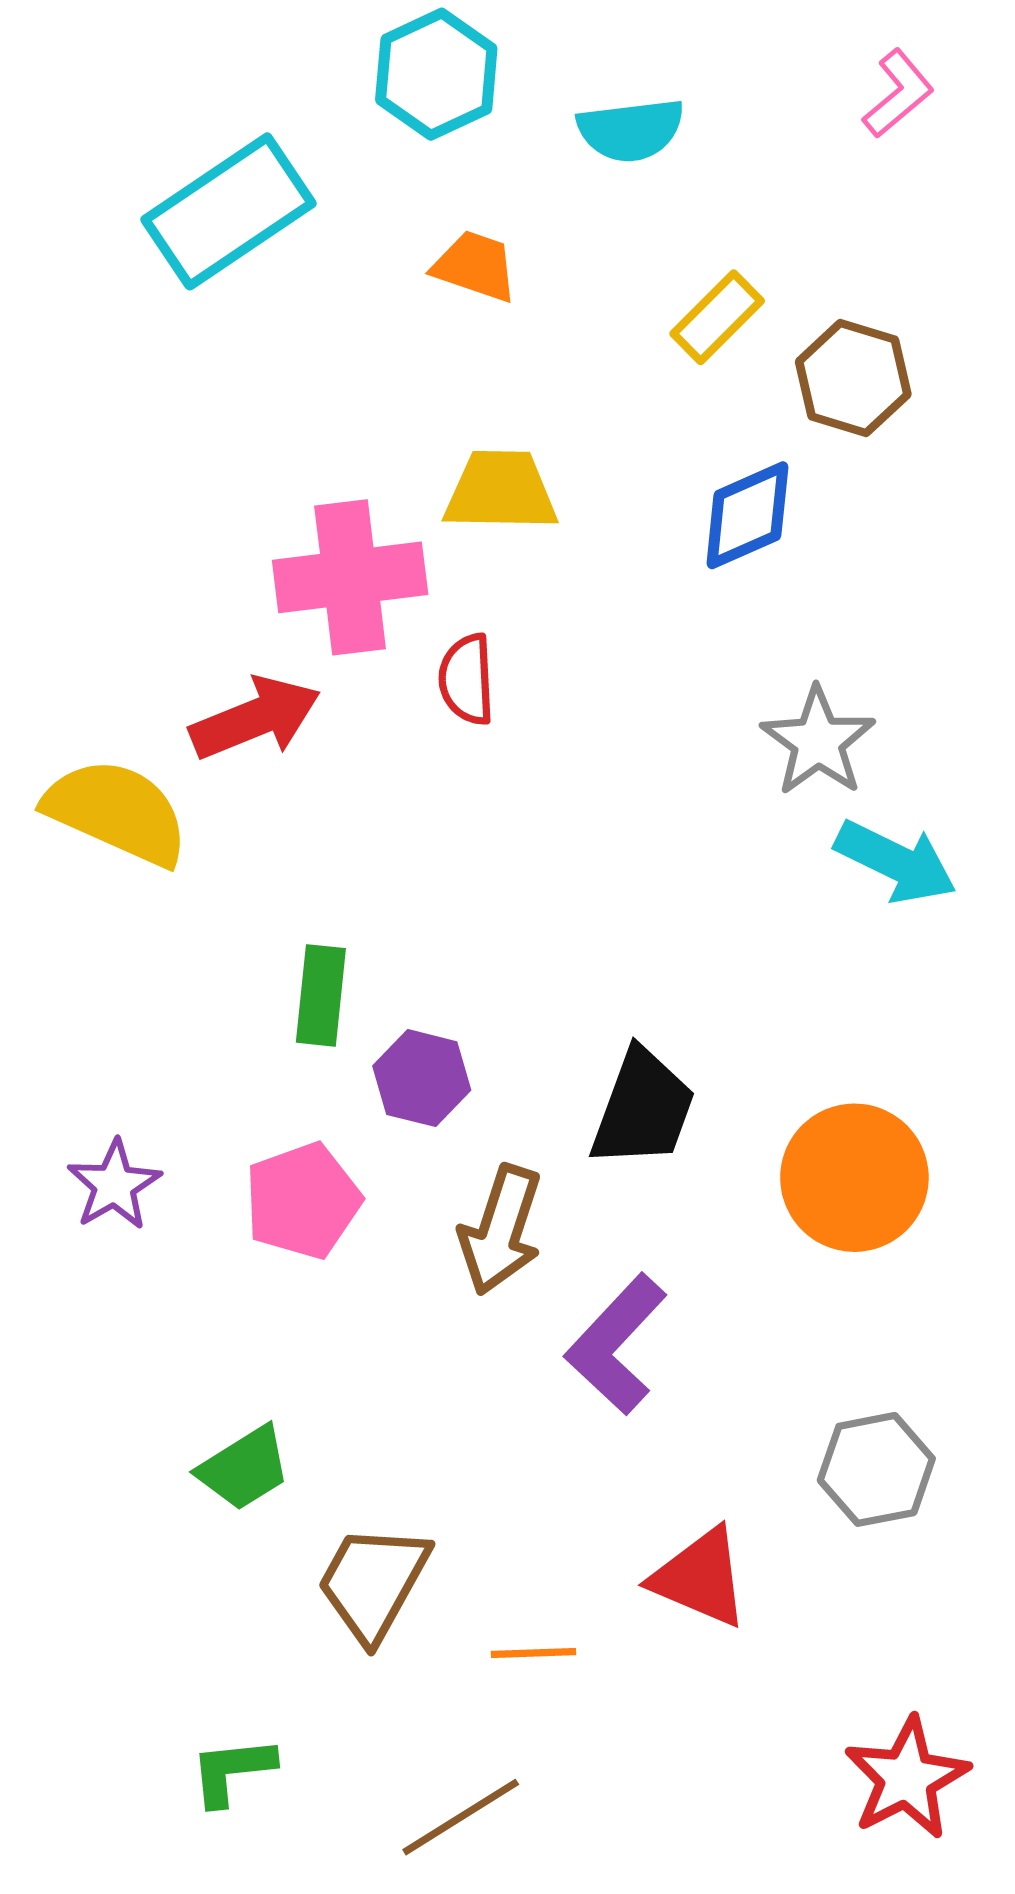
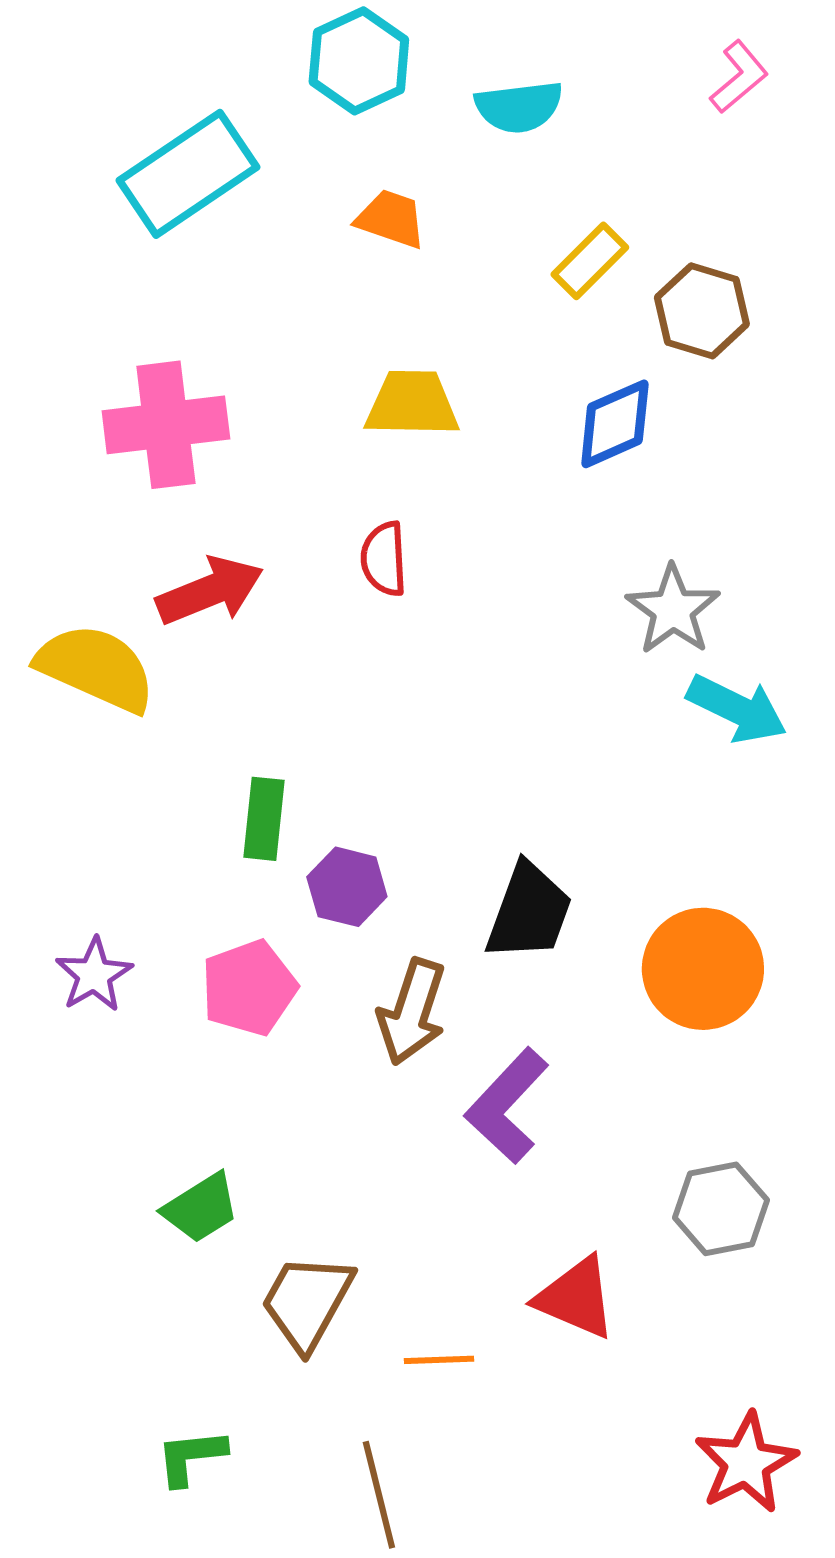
pink cross: (350, 577) -> (166, 425), moved
brown line: (461, 1817) -> (379, 1495), turned -72

